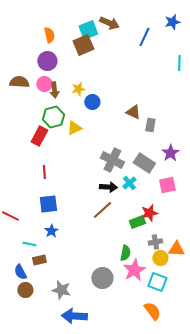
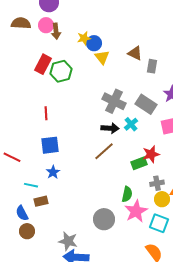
yellow star: (78, 89) -> (84, 38), moved
green hexagon: (53, 117) -> (61, 71), moved
yellow triangle: (74, 128) -> (102, 57), moved, turned -42
red rectangle: (39, 136) -> (43, 64), moved
gray star: (61, 290) -> (68, 241), moved

